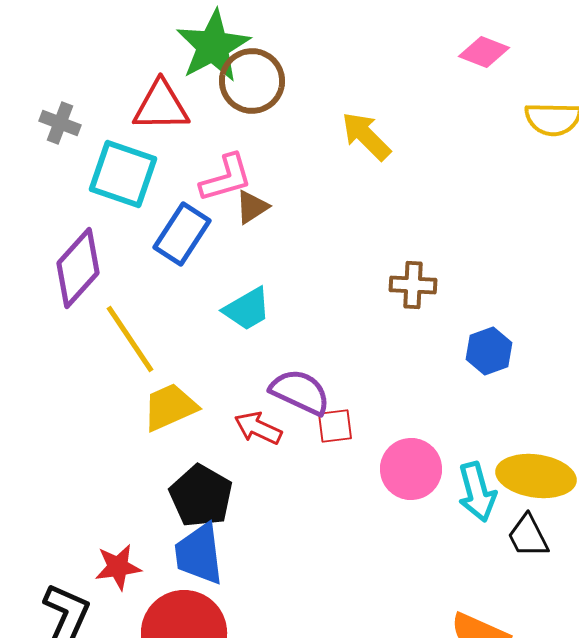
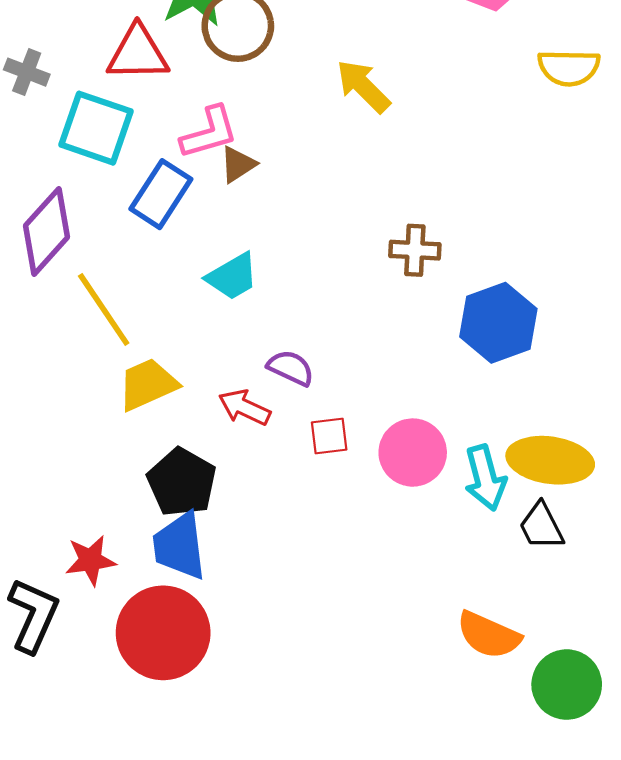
blue hexagon: (489, 351) -> (498, 323), size x1.5
purple semicircle: (300, 392) -> (291, 368), size x0.7
red square: (335, 426) -> (329, 436), moved

